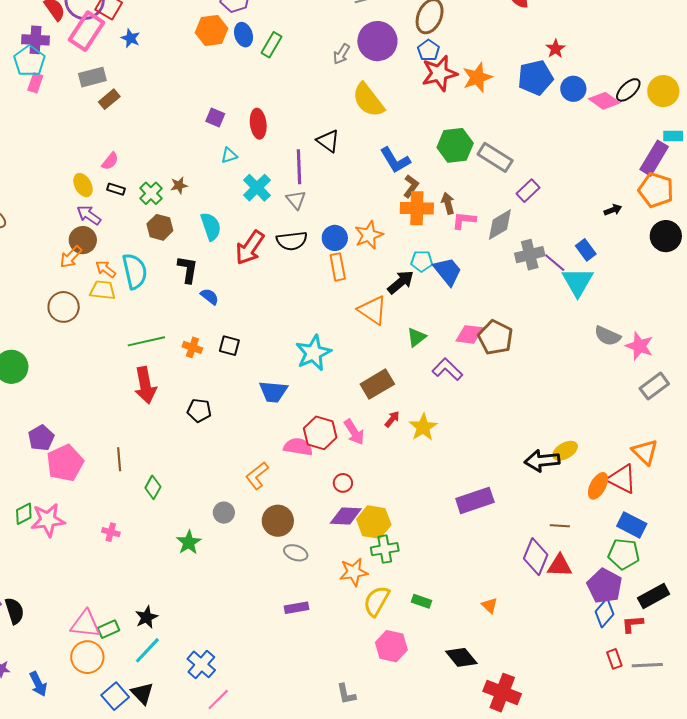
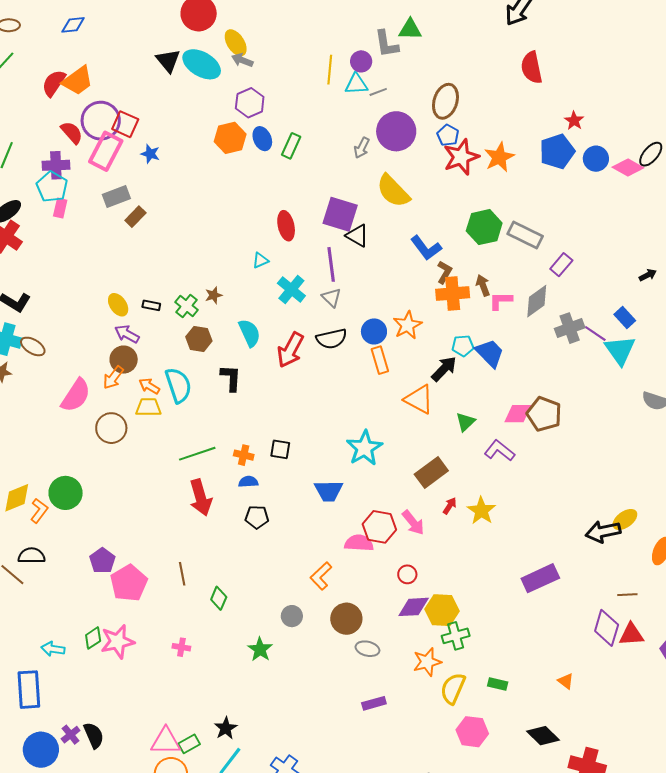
purple square: (215, 118) -> (340, 214), moved, size x1.8
pink semicircle: (110, 161) -> (76, 395), moved, size x1.8
blue semicircle: (210, 296) -> (248, 482), moved, turned -36

